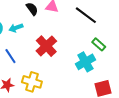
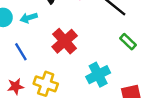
cyan cross: (85, 62) -> (98, 75), moved

